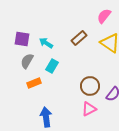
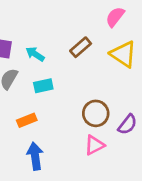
cyan rectangle: (52, 66) -> (43, 86), turned 48
orange rectangle: (34, 83) -> (27, 120), moved

